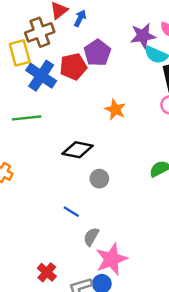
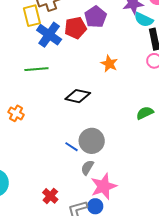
gray circle: (99, 179) -> (92, 141), moved, size x1.6

